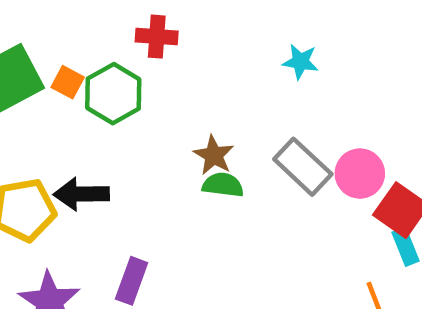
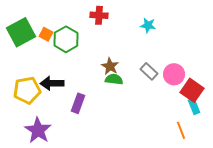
red cross: (157, 37) -> (99, 15), moved
gray rectangle: (303, 167) -> (149, 71), size x0.7
purple rectangle: (132, 281) -> (78, 103), moved

